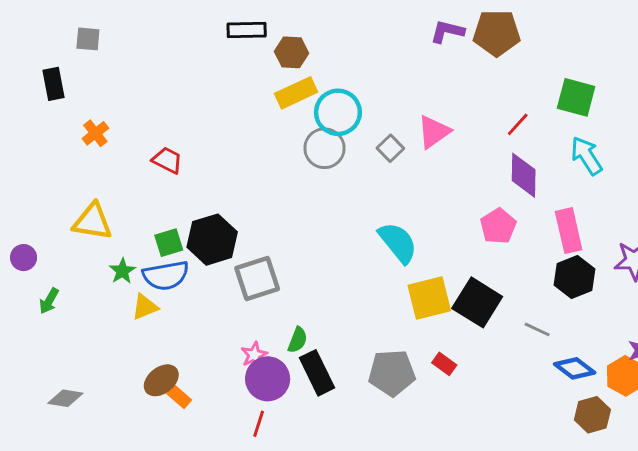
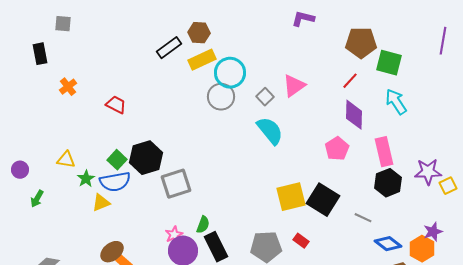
black rectangle: (247, 30) -> (169, 48), moved, turned -35
brown pentagon: (497, 33) -> (361, 43), moved
yellow triangle: (92, 222) -> (66, 160), moved, size x0.7
green square: (169, 243) -> (117, 160), turned -30
cyan semicircle: (398, 243) -> (270, 131), moved

